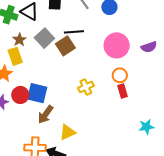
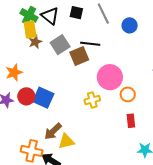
pink circle: (117, 45) -> (110, 77), moved
yellow rectangle: (15, 56) -> (30, 29), moved
red rectangle: (122, 91) -> (131, 121), moved
brown arrow: (46, 114) -> (53, 131), moved

